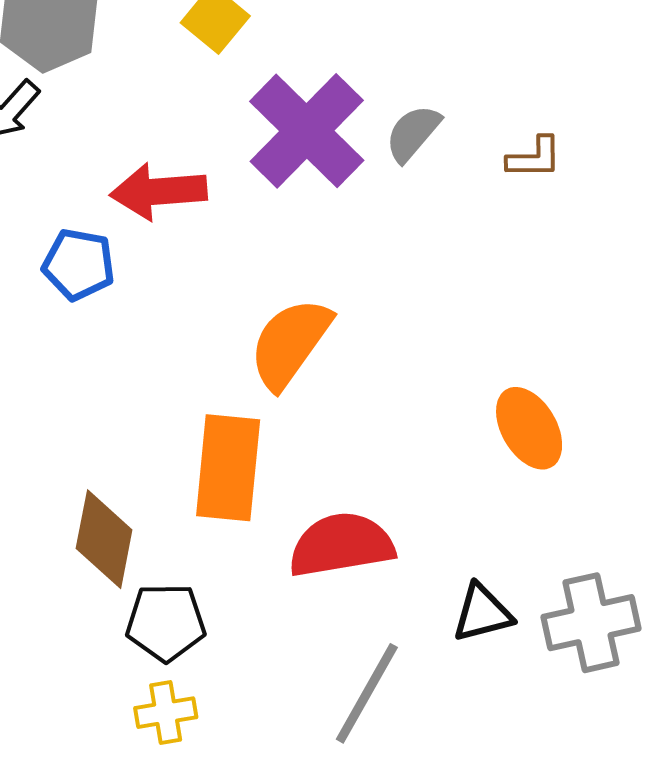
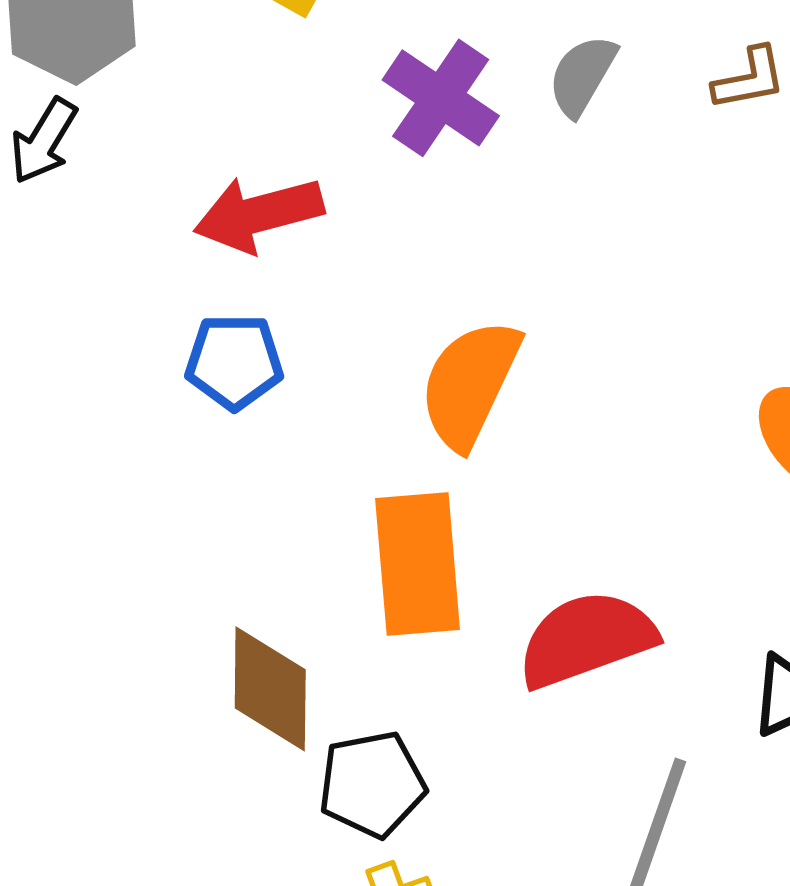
purple cross: (307, 131) -> (441, 98), size x0.7
blue pentagon: (79, 264) -> (234, 362), moved

